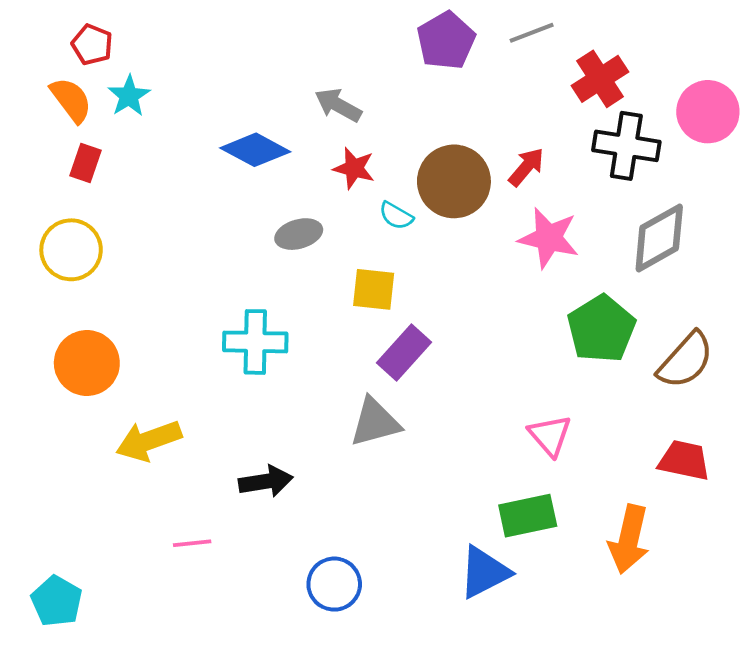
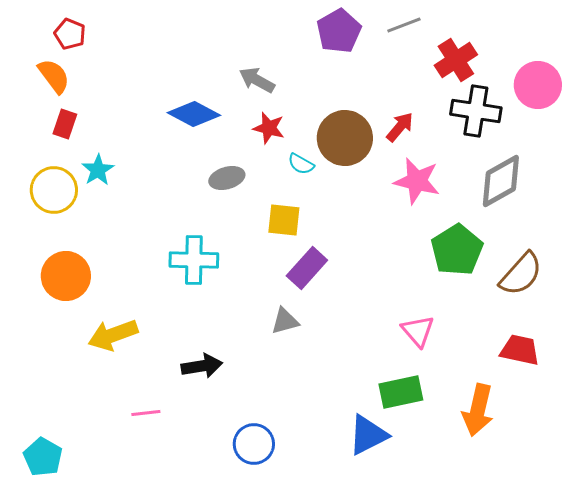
cyan star: (129, 96) -> (98, 170), moved
gray triangle: (375, 422) -> (285, 321), size x0.7

